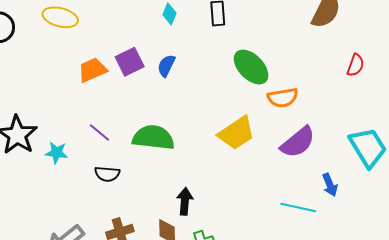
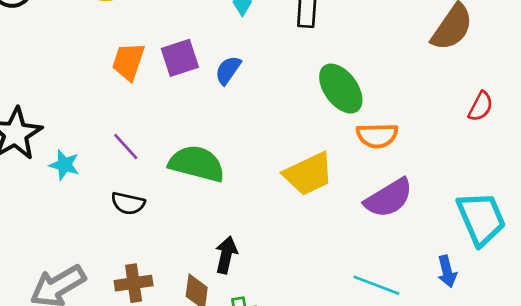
orange trapezoid: (92, 70) -> (128, 62), turned -56
blue arrow: (330, 185) -> (447, 271), moved

